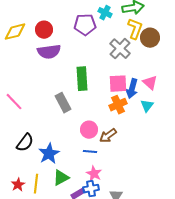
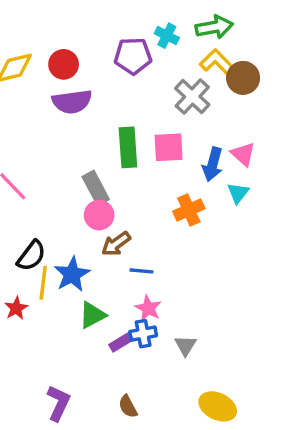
yellow L-shape: (135, 29) -> (218, 63), turned -65
pink square: (118, 84) -> (169, 147), moved
orange cross: (118, 105) -> (189, 210), moved
pink circle: (89, 130) -> (99, 215), moved
brown arrow: (108, 136) -> (116, 244), moved
yellow line: (36, 184) -> (43, 283), moved
red star: (18, 185) -> (16, 308), moved

